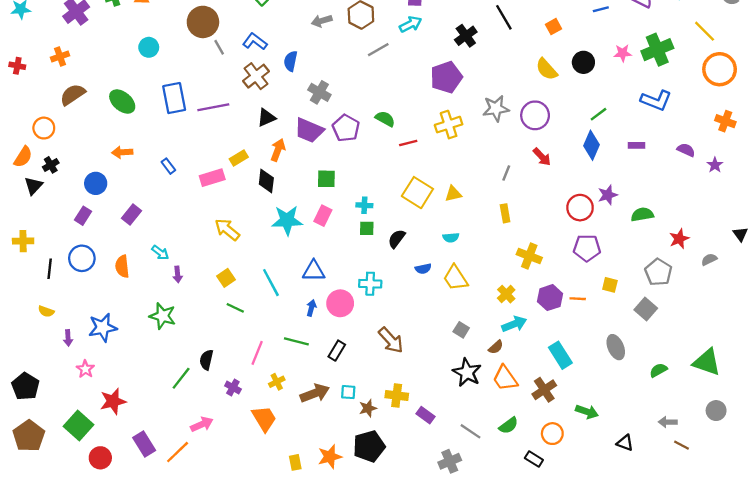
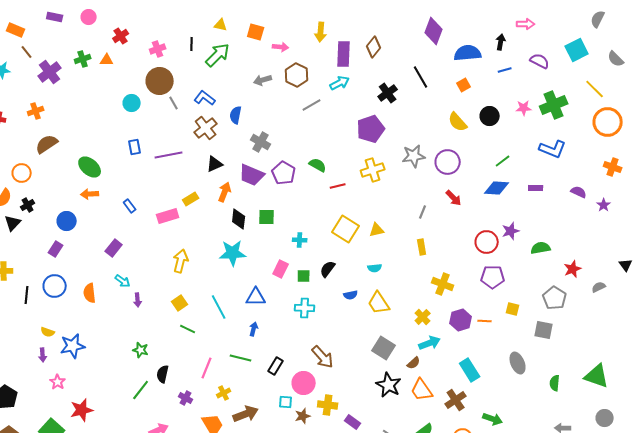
cyan circle: (149, 47) -> (132, 103), moved
blue rectangle: (174, 98) -> (135, 147), size x0.6
green ellipse: (122, 102) -> (90, 167), moved
blue diamond: (592, 145) -> (497, 188), turned 70
black diamond: (266, 181) -> (239, 219), moved
purple rectangle: (131, 215) -> (114, 248), moved
pink rectangle: (323, 216) -> (281, 269), moved
green square: (367, 228) -> (304, 276), moved
yellow arrow: (227, 229) -> (181, 261), turned 65
pink circle: (340, 303) -> (304, 383), moved
gray square: (646, 309) -> (544, 330), turned -30
yellow semicircle: (46, 311) -> (48, 332), moved
green star: (163, 316) -> (141, 350), moved, size x0.7
gray square: (461, 330) -> (384, 348), size x1.6
green semicircle: (658, 370) -> (555, 383), turned -56
brown arrow: (315, 393) -> (246, 414), moved

